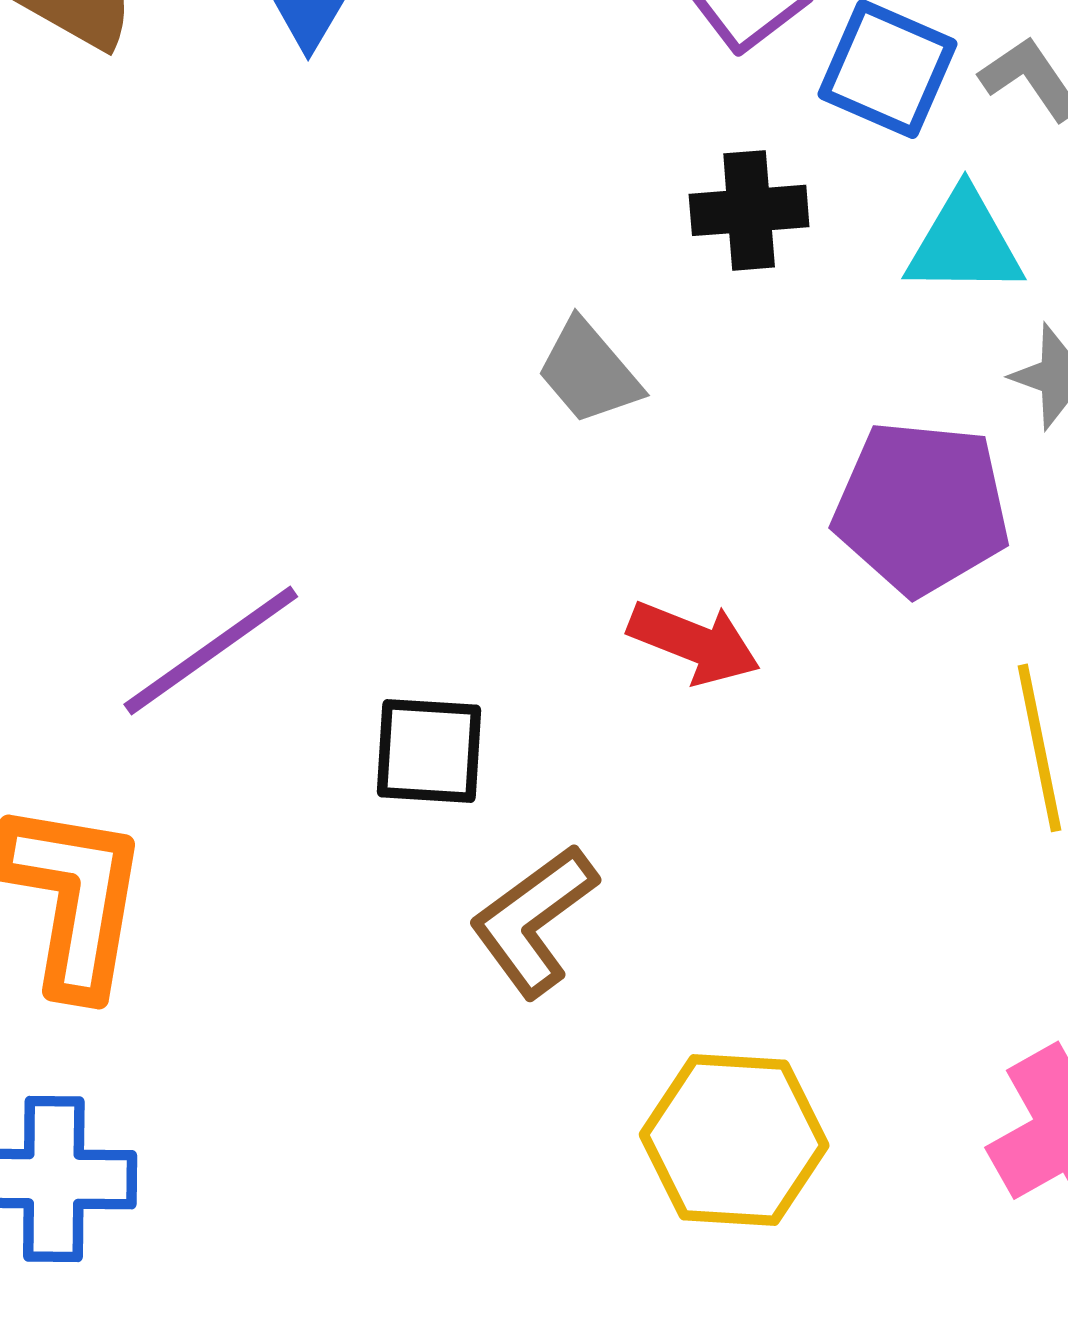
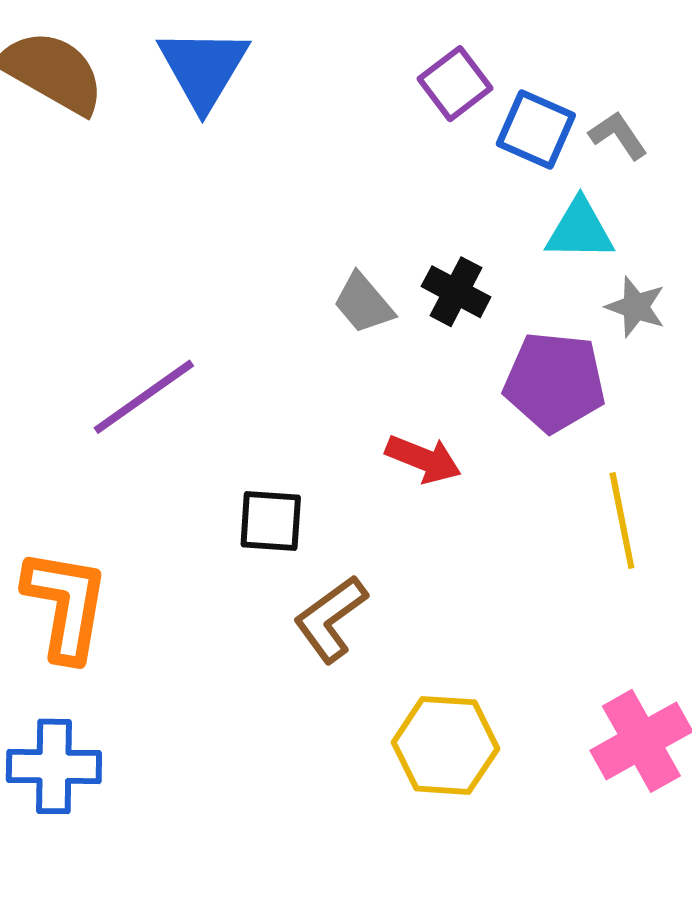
black cross: (749, 210) -> (456, 292), moved, turned 32
purple line: (211, 651) -> (144, 397), moved

